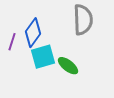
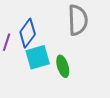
green ellipse: (68, 66) -> (63, 66), turned 35

